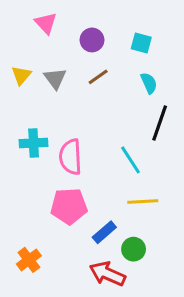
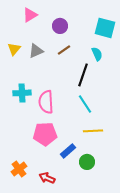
pink triangle: (46, 23) -> (30, 15), turned 42
cyan square: (141, 43) -> (105, 28), moved, size x1.5
gray triangle: (55, 78) -> (36, 51), turned 42
black line: (160, 123) -> (83, 75), moved
red arrow: (107, 274) -> (47, 178), moved, size x0.7

